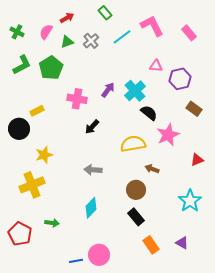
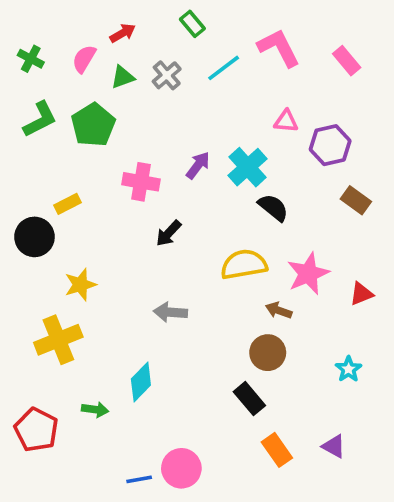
pink star: (168, 135) -> (308, 274), moved
brown circle: (136, 190) -> (268, 353), moved
cyan star: (190, 201) -> (349, 369), size x0.6
cyan diamond: (91, 208) -> (141, 382), moved

